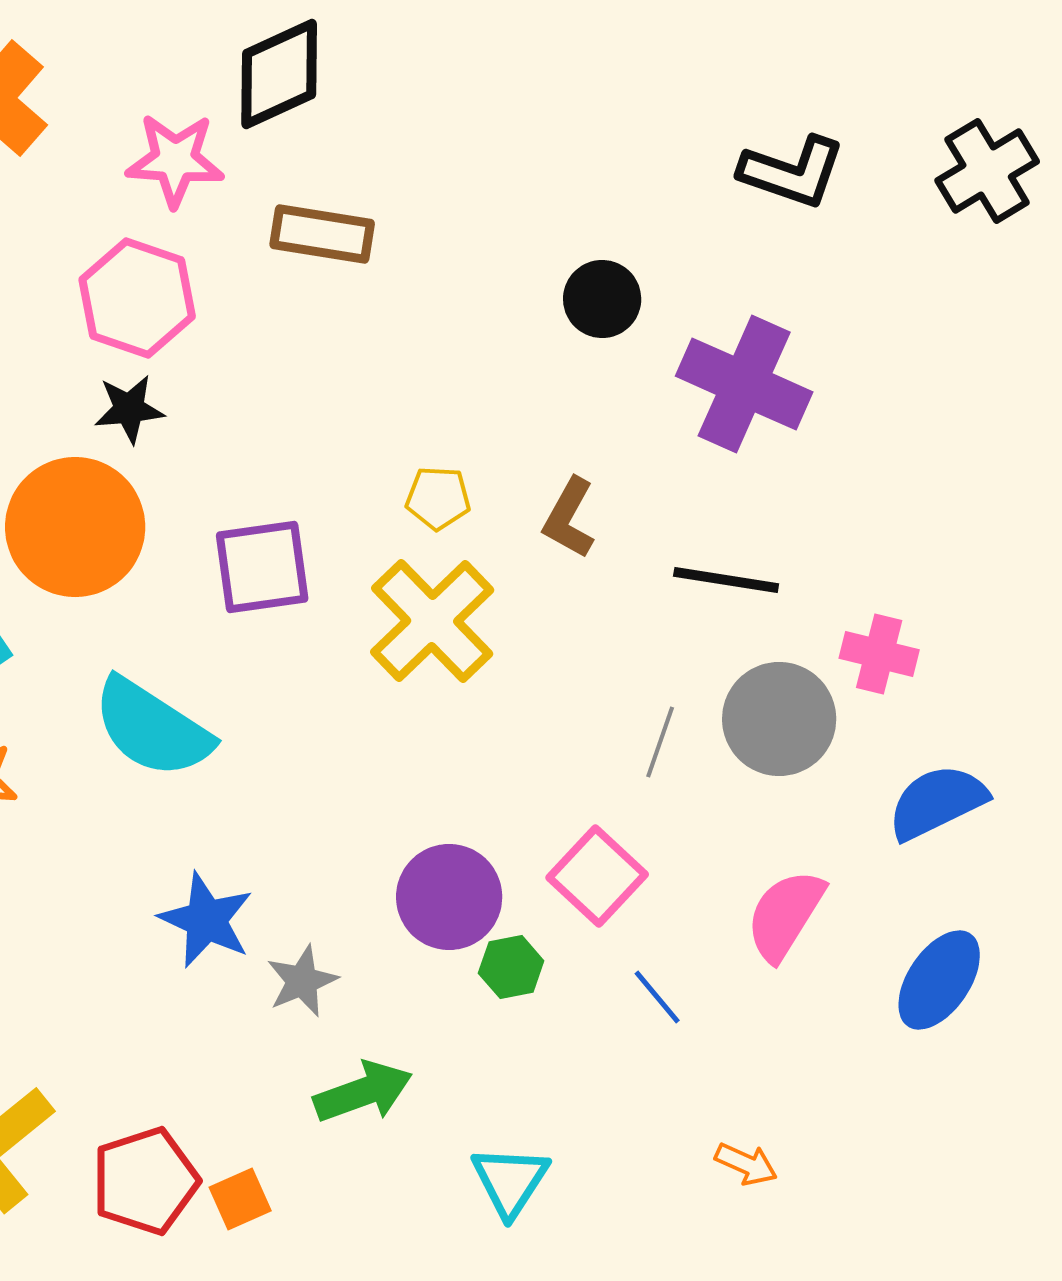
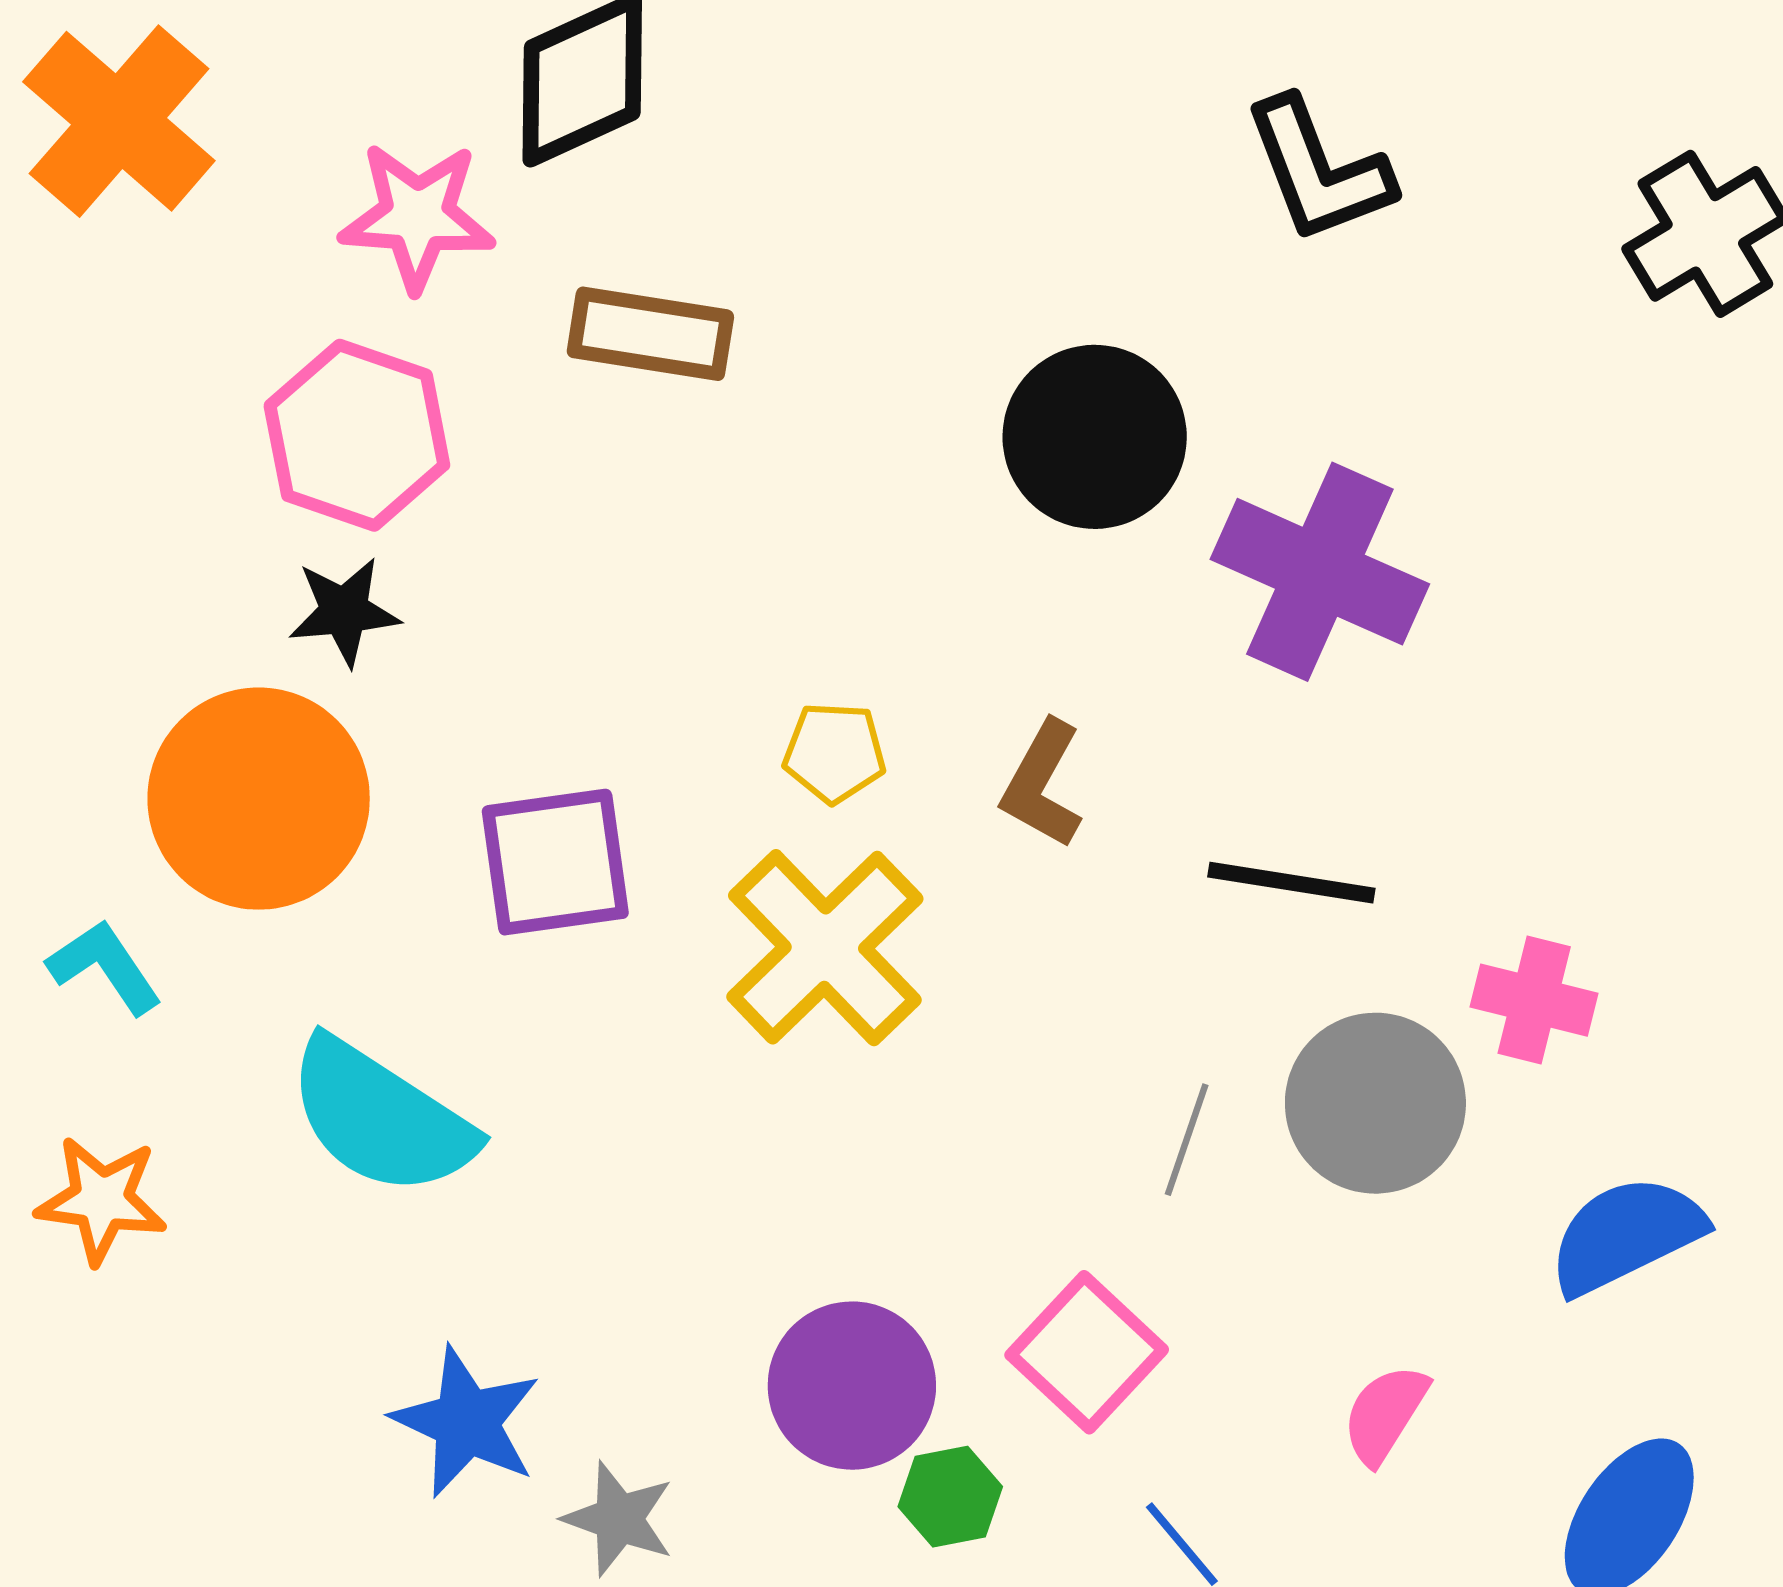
black L-shape: (792, 172) -> (1318, 170), moved, turned 50
black circle: (602, 299) -> (1095, 437), size x1.5
pink semicircle: (785, 915) -> (1385, 1414), size x0.7
gray star: (302, 981) -> (619, 1519), turned -30

